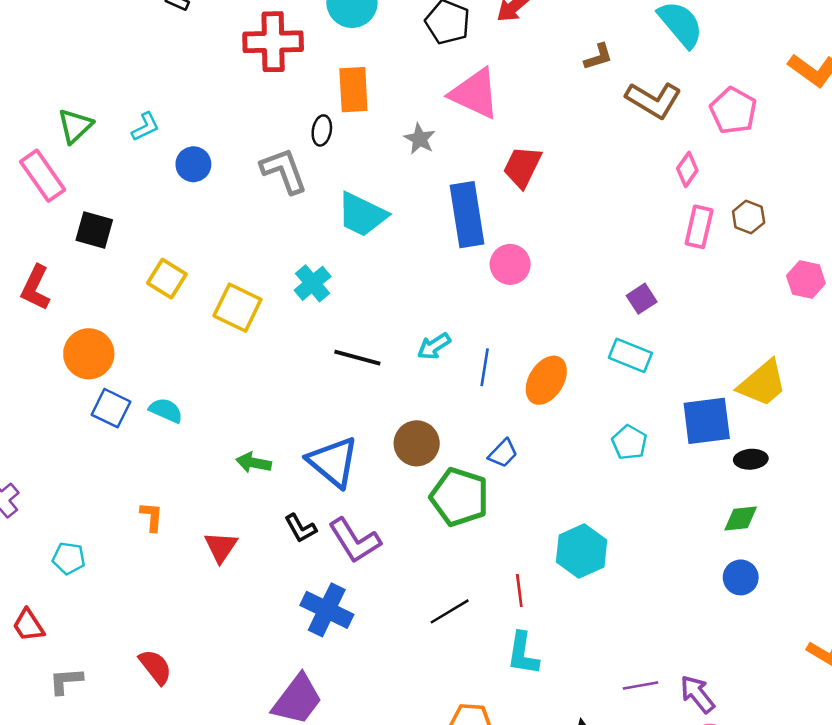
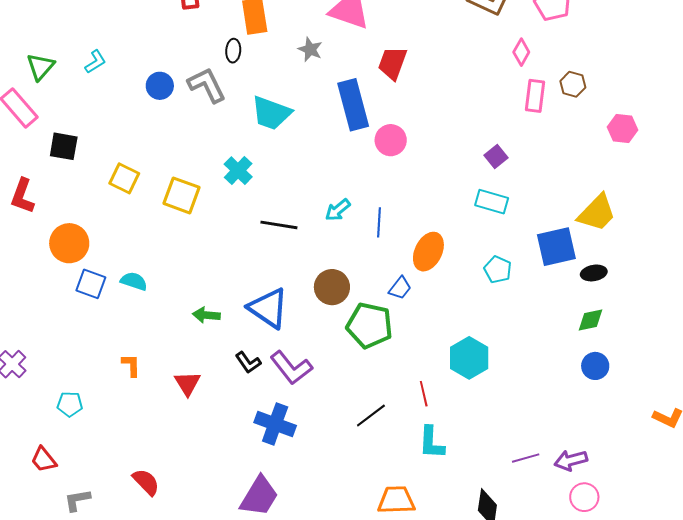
blue circle: (193, 164) -> (160, 86), moved
orange ellipse: (546, 380) -> (428, 252), moved
purple arrow: (697, 694) -> (571, 460), turned -60

